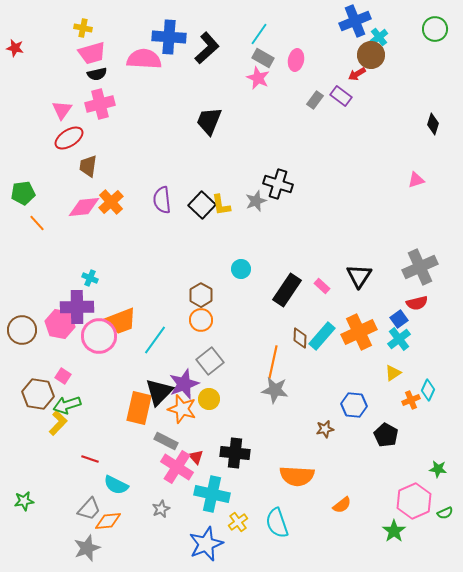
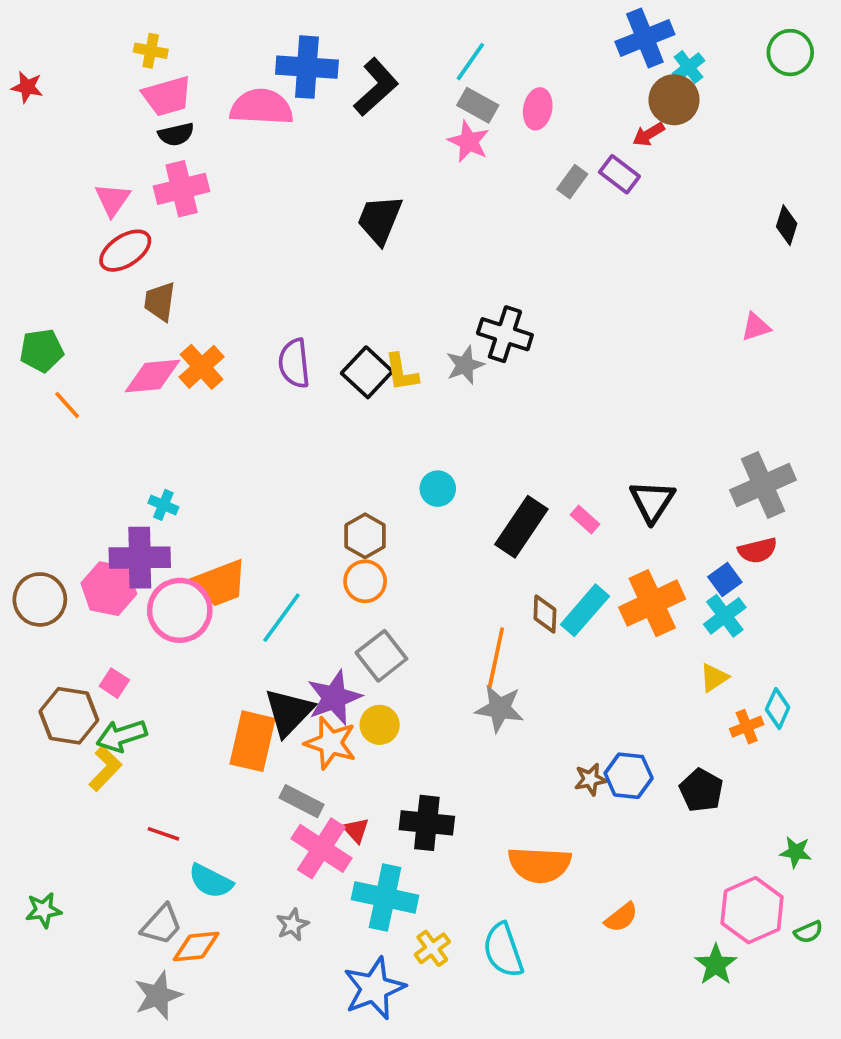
blue hexagon: (354, 405) -> (629, 776), moved

